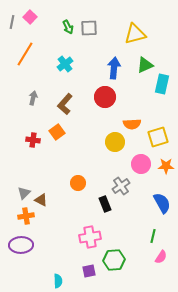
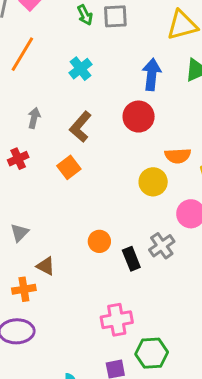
red cross: (33, 140) -> (18, 159), moved, turned -32
gray triangle: (24, 193) -> (20, 233), moved
black rectangle: (105, 204) -> (131, 259), moved

